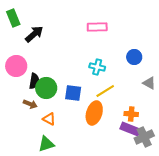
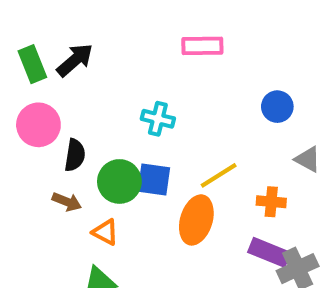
green rectangle: (13, 18) -> (32, 64), moved
cyan cross: (97, 67) -> (158, 119), moved
green circle: (46, 88) -> (119, 181), moved
orange cross: (131, 114) -> (271, 202), moved

